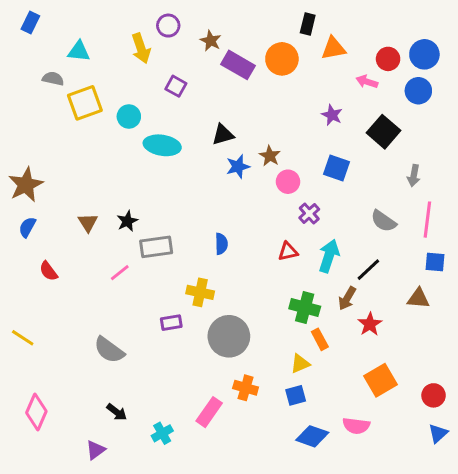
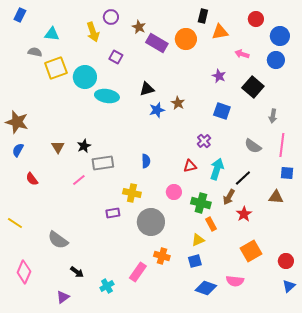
red circle: (388, 59) -> (256, 19), moved
cyan circle: (129, 116) -> (85, 77), size x1.5
pink circle: (288, 182) -> (174, 192), moved
brown star: (26, 185) -> (17, 122), turned -30
gray semicircle: (109, 350) -> (58, 240), moved

